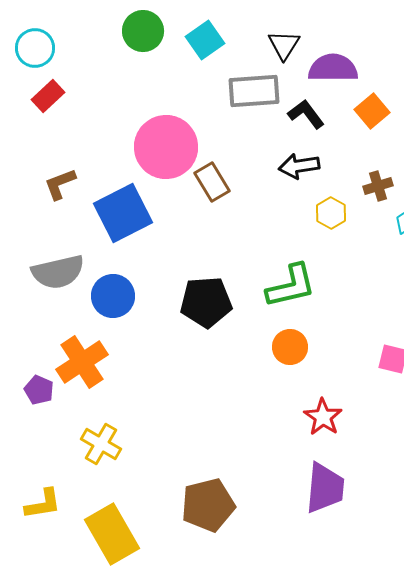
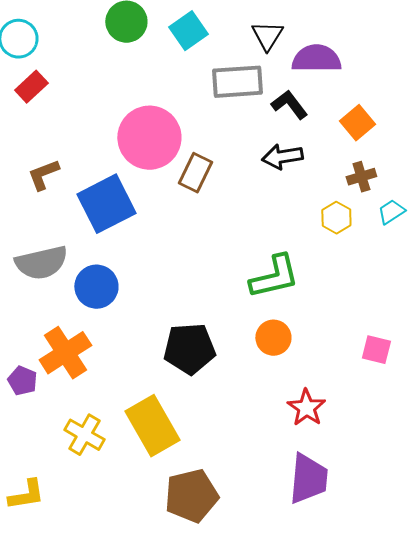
orange square: (372, 111) -> (357, 123), moved
brown rectangle: (212, 182) -> (195, 173), turned 57
yellow hexagon: (331, 213) -> (336, 218), moved
black pentagon: (206, 302) -> (189, 349), moved
yellow rectangle: (112, 534) -> (152, 426), moved

